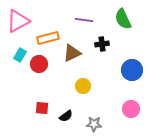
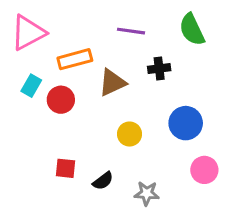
blue circle: (132, 70) -> (186, 123), moved

